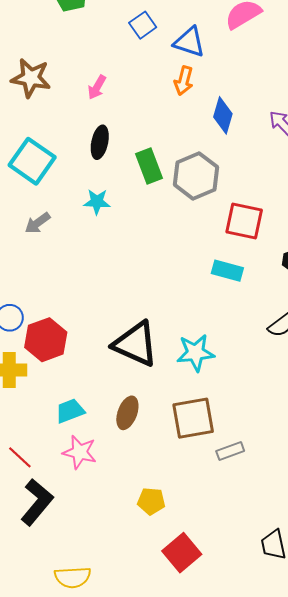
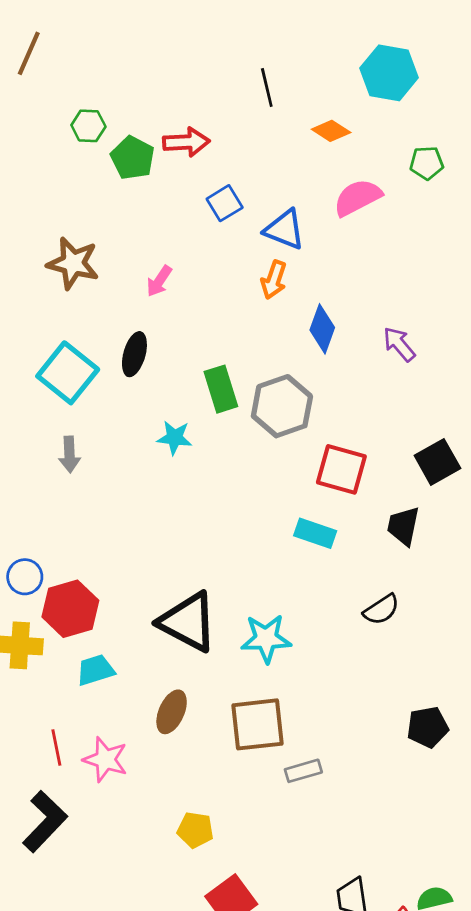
black ellipse: (100, 142) -> (134, 354), moved
cyan star: (97, 202) -> (175, 438), moved
gray arrow: (38, 223) -> (69, 454), turned -60
cyan trapezoid: (70, 411) -> (95, 670), moved
red line: (20, 457) -> (56, 747), moved, turned 32

